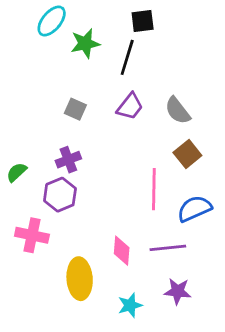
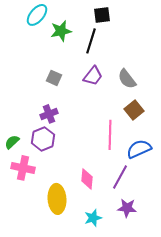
green semicircle: (17, 172) -> (12, 142), moved
purple line: (168, 248) -> (120, 177), turned -55

